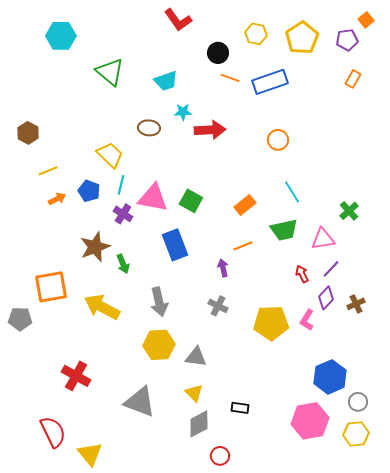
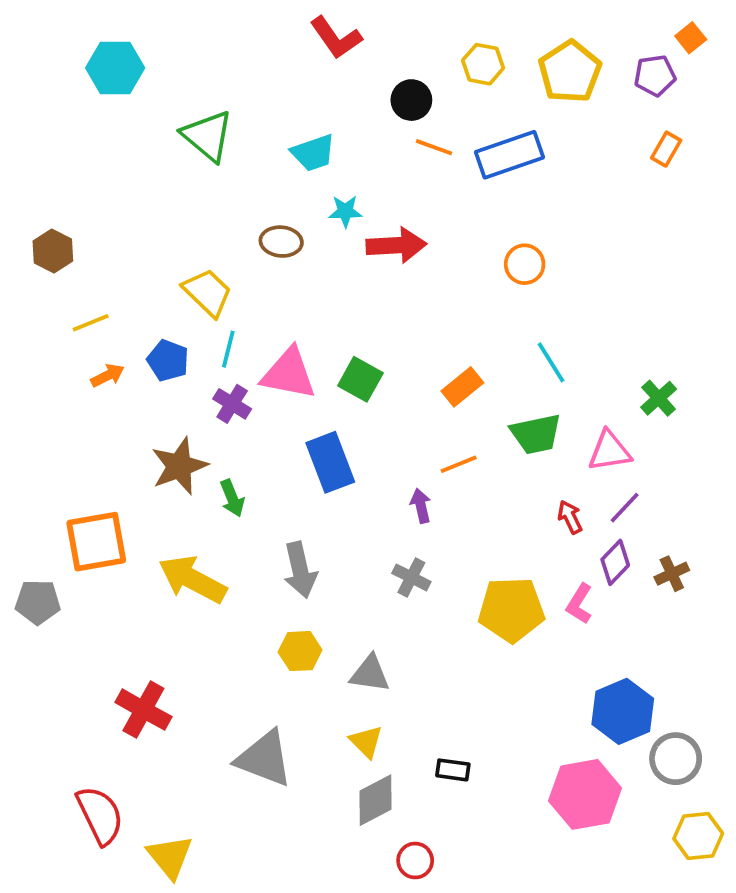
yellow hexagon: (159, 345) -> (300, 651), size x0.7
gray circle: (358, 402) -> (676, 759), size x1.4
yellow hexagon: (356, 434) -> (698, 836), moved

